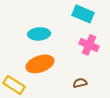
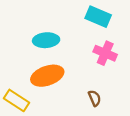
brown semicircle: (80, 83) -> (95, 98), turned 80

